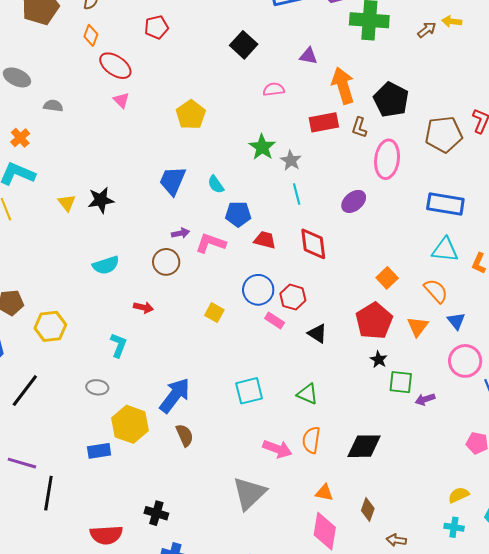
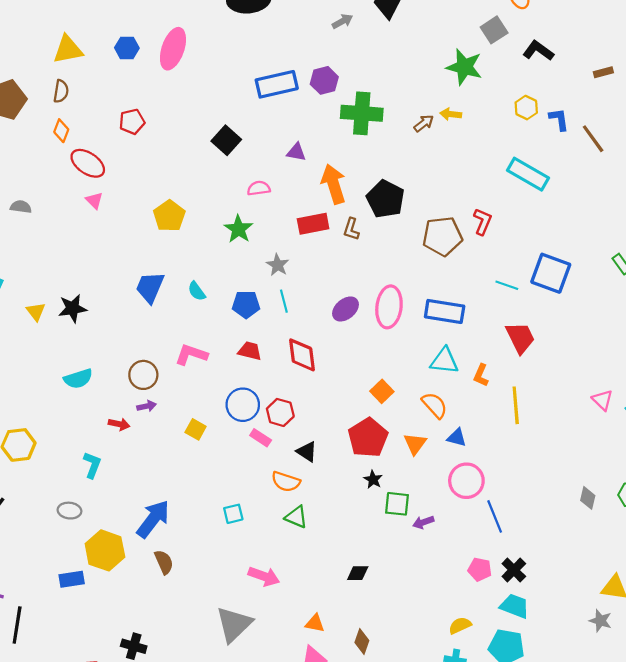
green star: (262, 147) -> (238, 229), moved
pink ellipse: (387, 159) -> (389, 307), moved
blue pentagon: (238, 214) -> (246, 304), moved
purple arrow: (181, 233) -> (147, 406), moved
blue triangle: (456, 321) -> (457, 438), turned -36
cyan square: (249, 391) -> (233, 514), size x0.7
orange semicircle: (311, 440) -> (286, 482), moved, turned -80
black diamond: (364, 446) -> (358, 573), size x0.6

